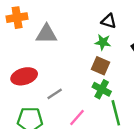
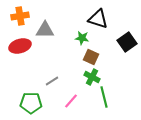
black triangle: (109, 21) -> (98, 19), size x1.5
green star: (103, 42) -> (82, 38), moved
red ellipse: (24, 76) -> (20, 46), moved

